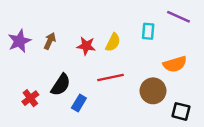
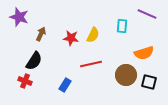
purple star: (19, 41) -> (19, 17), moved, turned -30
black semicircle: (61, 85) -> (34, 61), moved
red cross: (30, 98) -> (25, 81), turned -32
black square: (181, 111) -> (149, 82), moved

